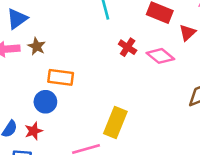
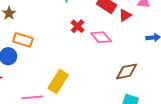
red triangle: (187, 33) -> (125, 15), moved

